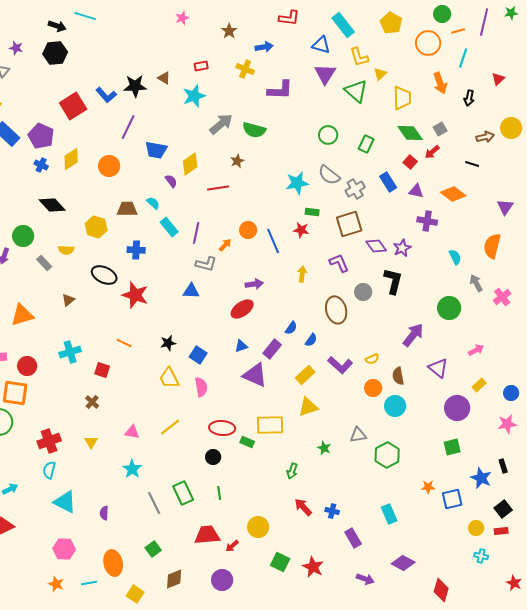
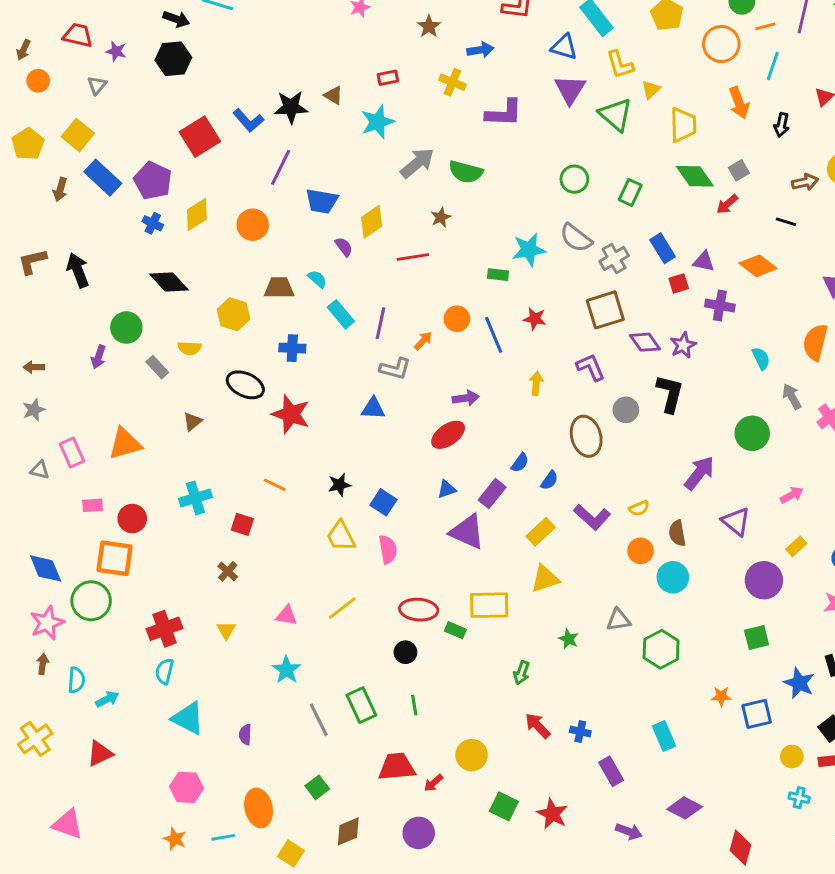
red square: (410, 162) -> (679, 283), moved, turned 32
green rectangle: (312, 212) -> (498, 275), moved

